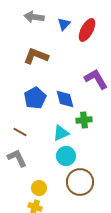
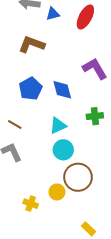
blue triangle: (64, 24) -> (53, 14), moved, turned 32
green cross: (84, 120) -> (95, 116), moved
yellow circle: (39, 188) -> (57, 192), moved

